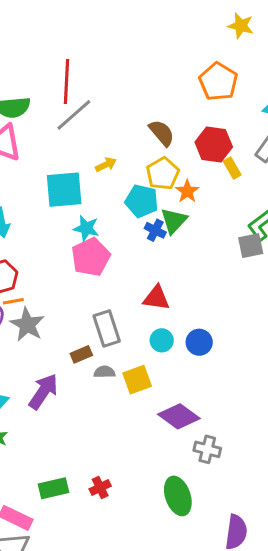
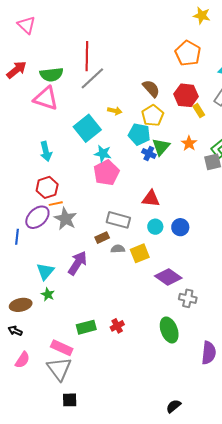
yellow arrow: (106, 165) -> (115, 111), turned 40
cyan square: (64, 190) -> (87, 128), turned -32
orange star: (187, 191) -> (189, 143), moved
gray rectangle: (107, 329) -> (118, 220), turned -55

